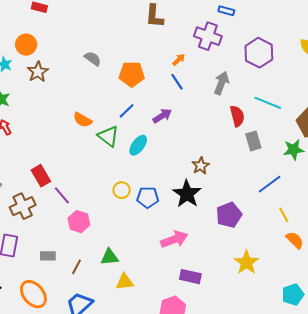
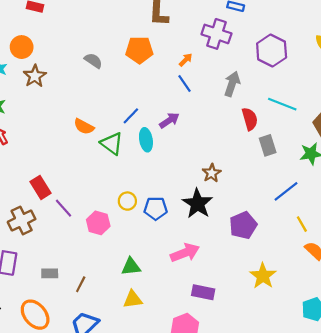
orange pentagon: (132, 74) -> (139, 50), moved
cyan ellipse: (138, 145) -> (146, 140), moved, turned -45
pink hexagon: (79, 222) -> (98, 223), moved
green triangle: (109, 257) -> (131, 267), moved

